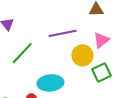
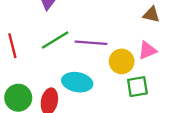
purple line: (63, 33) -> (91, 43), moved

